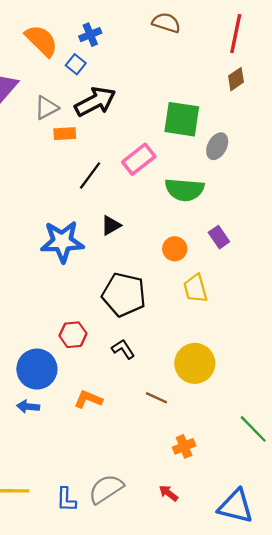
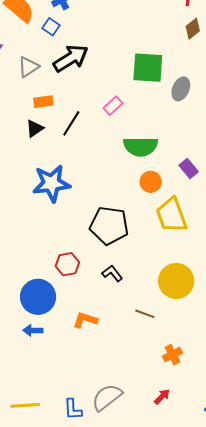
orange rectangle: (65, 134) -> (43, 102), moved
pink rectangle: (139, 159) -> (113, 106), size x0.7
green semicircle: (185, 190) -> (141, 147), moved
black triangle: (111, 225) -> (35, 129), moved
yellow trapezoid: (195, 288) -> (172, 215), size x1.4
red arrow: (168, 493) -> (162, 397), turned 102

